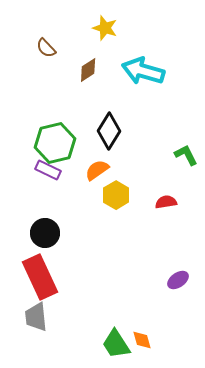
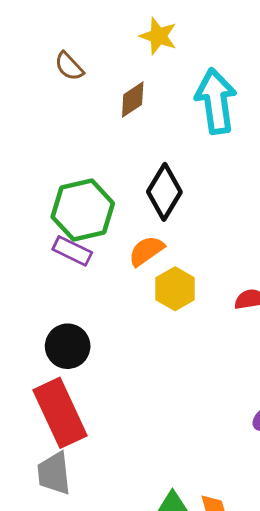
cyan arrow: (143, 71) -> (216, 101), turned 66

